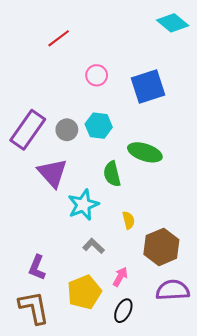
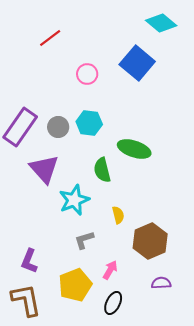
blue square: (148, 87) -> (137, 63), moved, turned -32
gray L-shape: (94, 246) -> (84, 240), turned -60
purple semicircle: (173, 290) -> (161, 283), size x0.6

